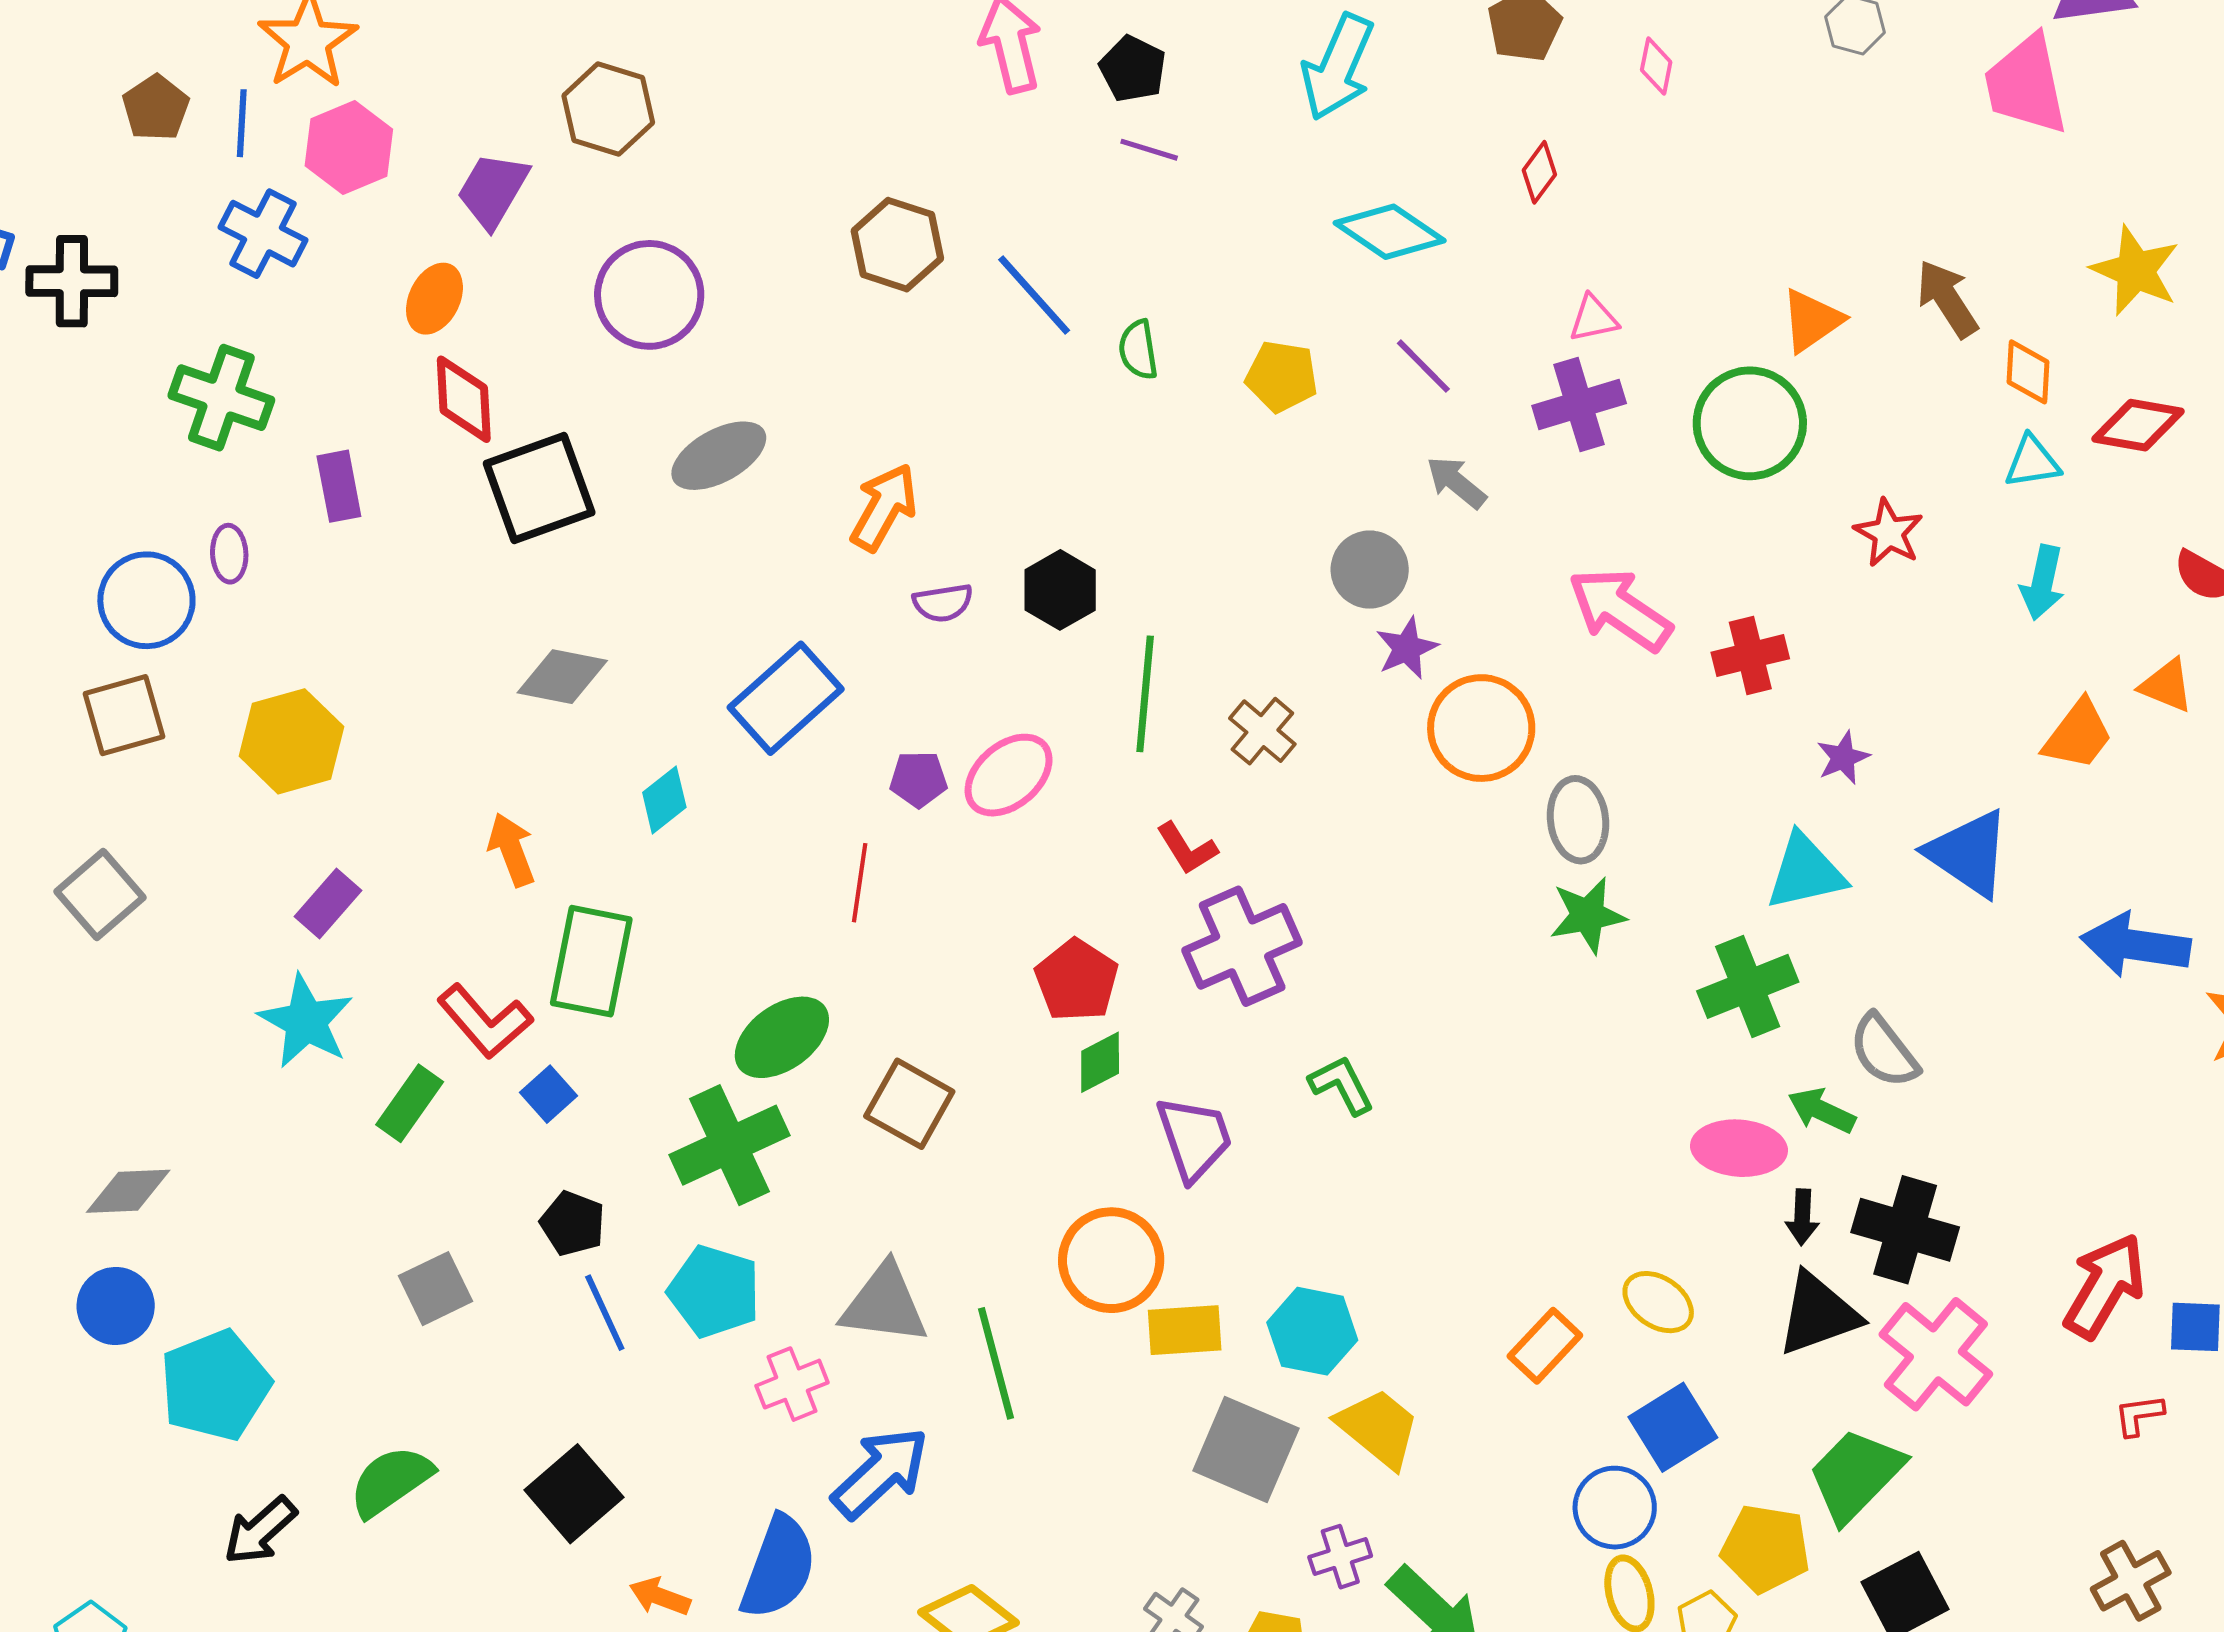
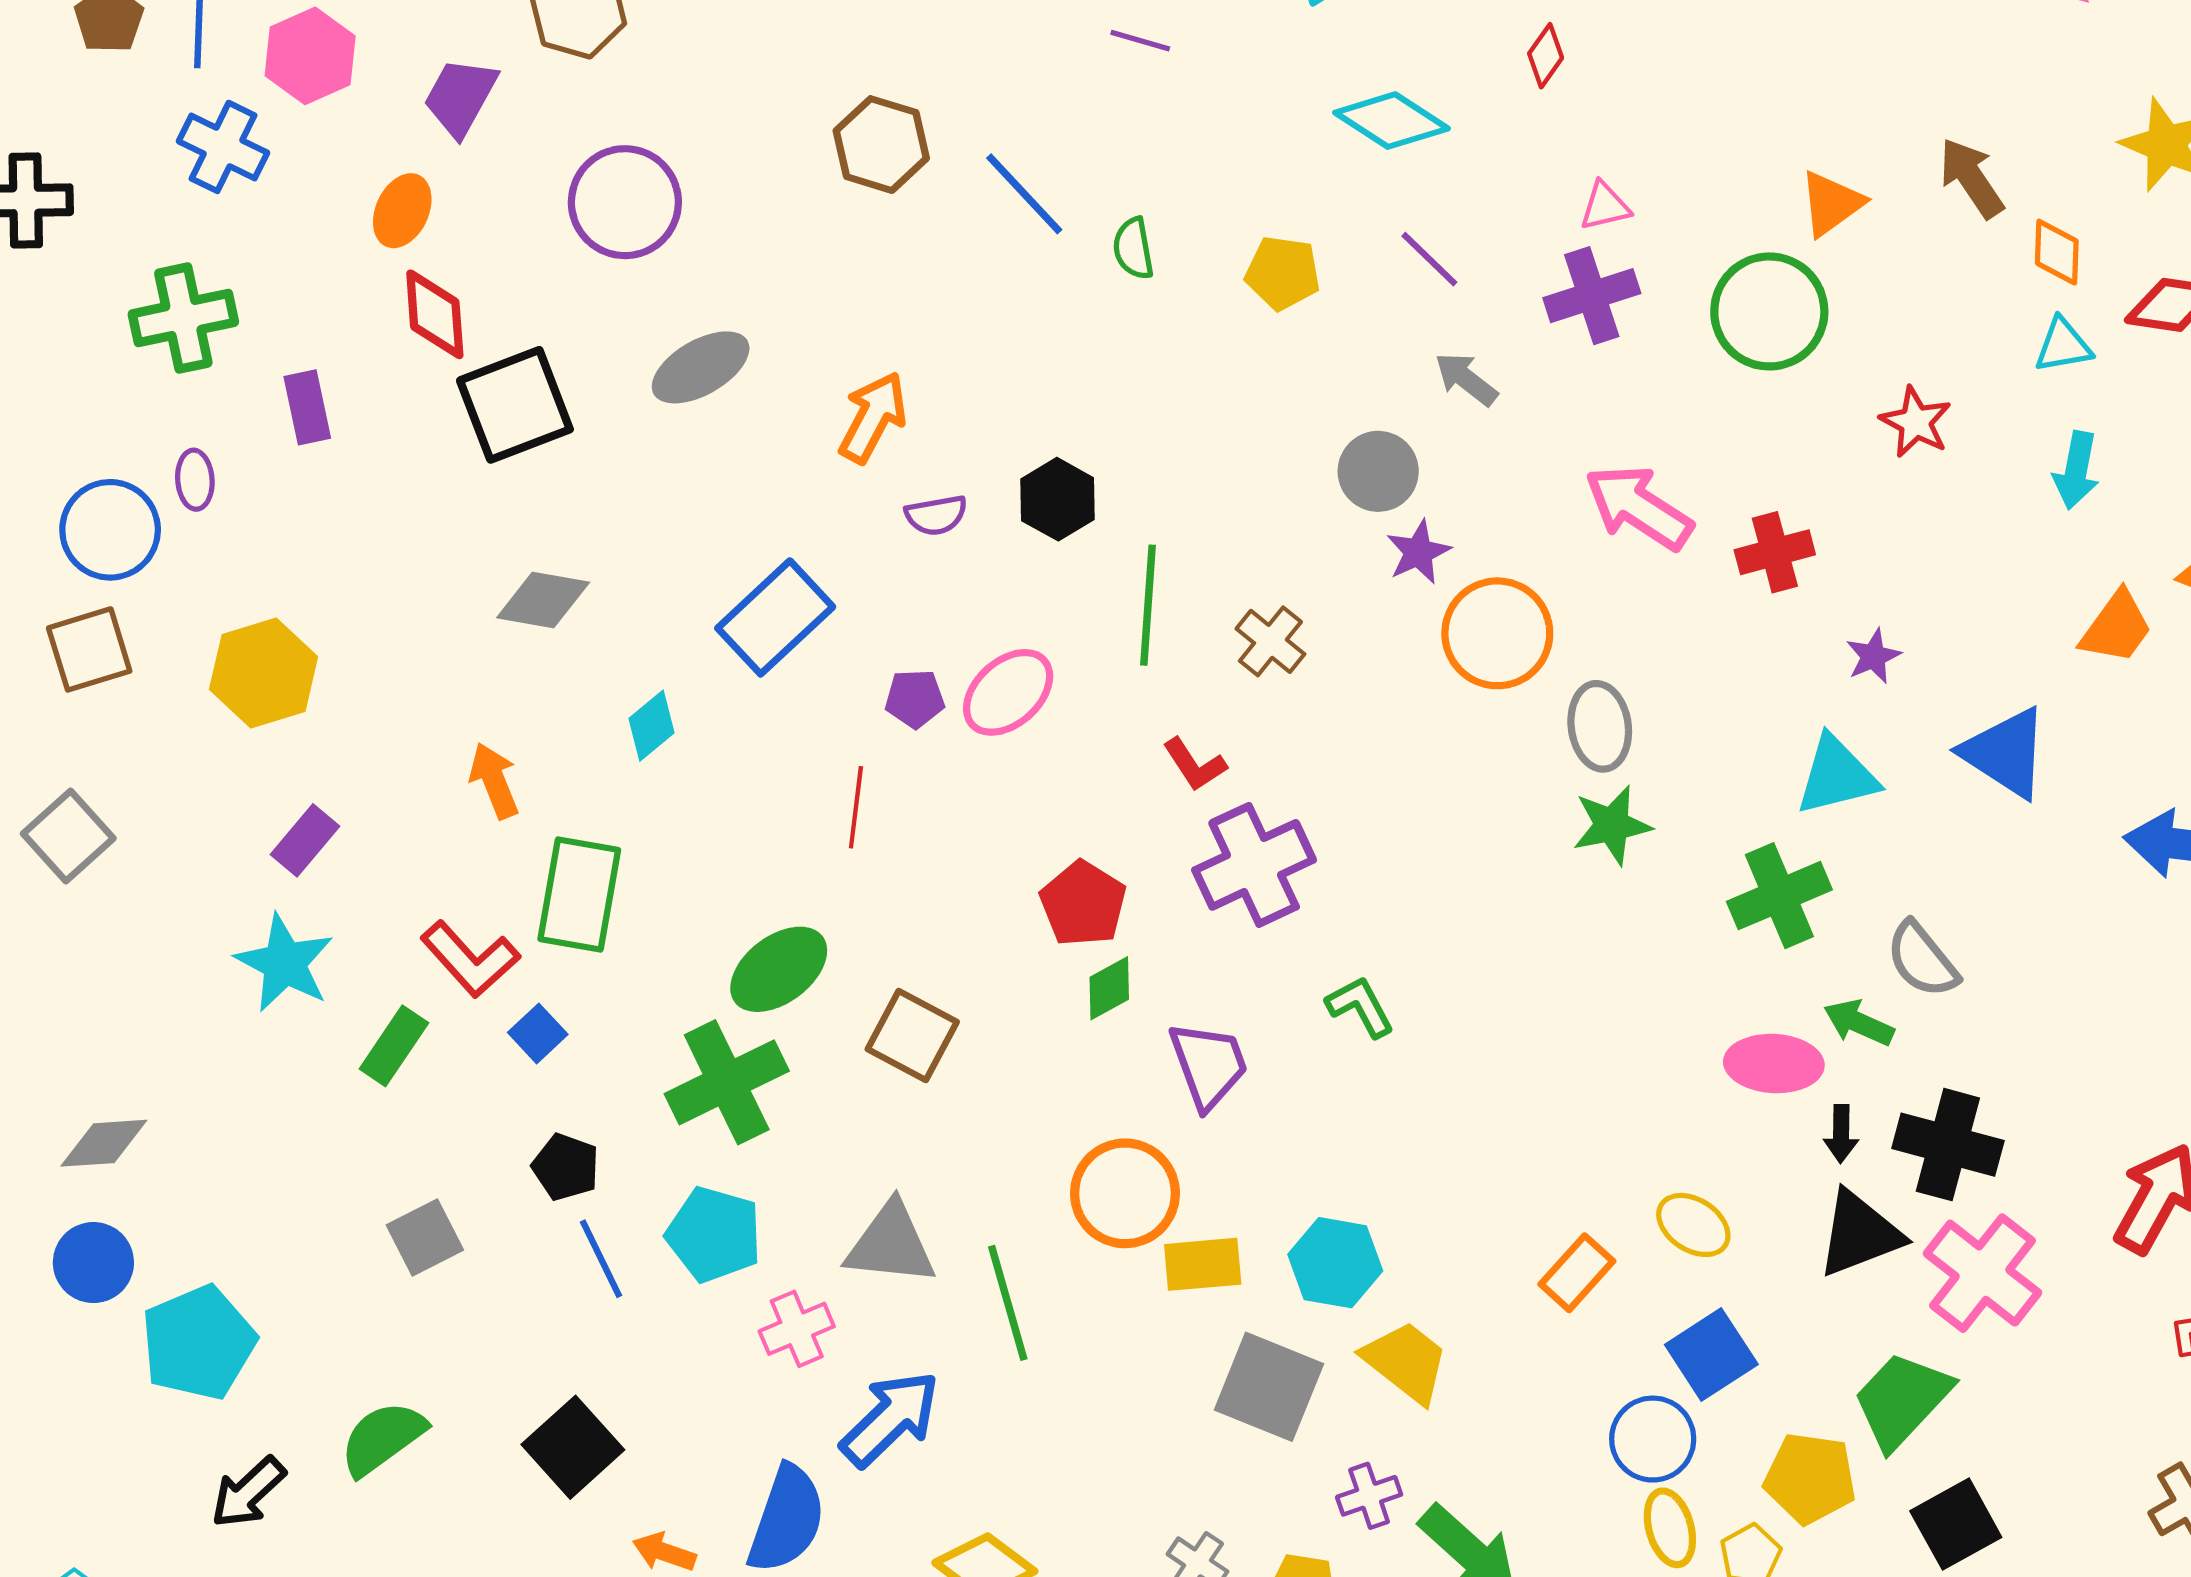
green cross: (221, 398) -> (183, 318), turned -30

